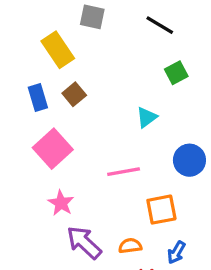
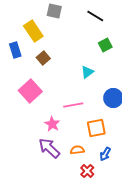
blue rectangle: (38, 98) -> (15, 50), moved
pink star: (61, 203) -> (52, 124), moved

